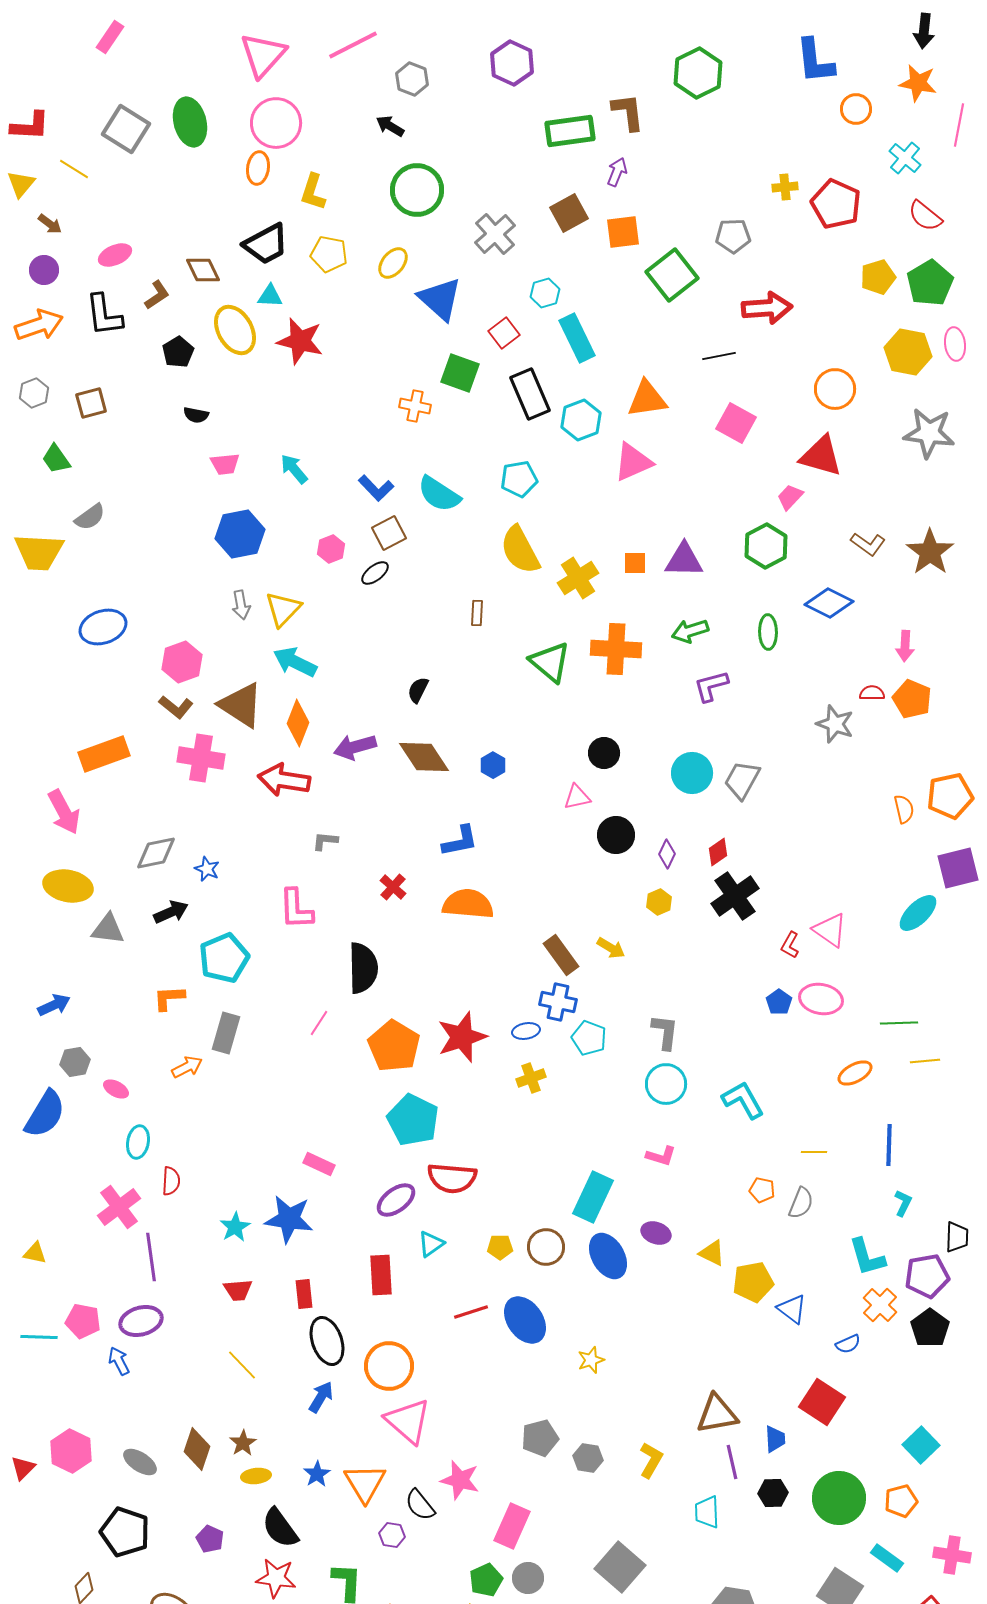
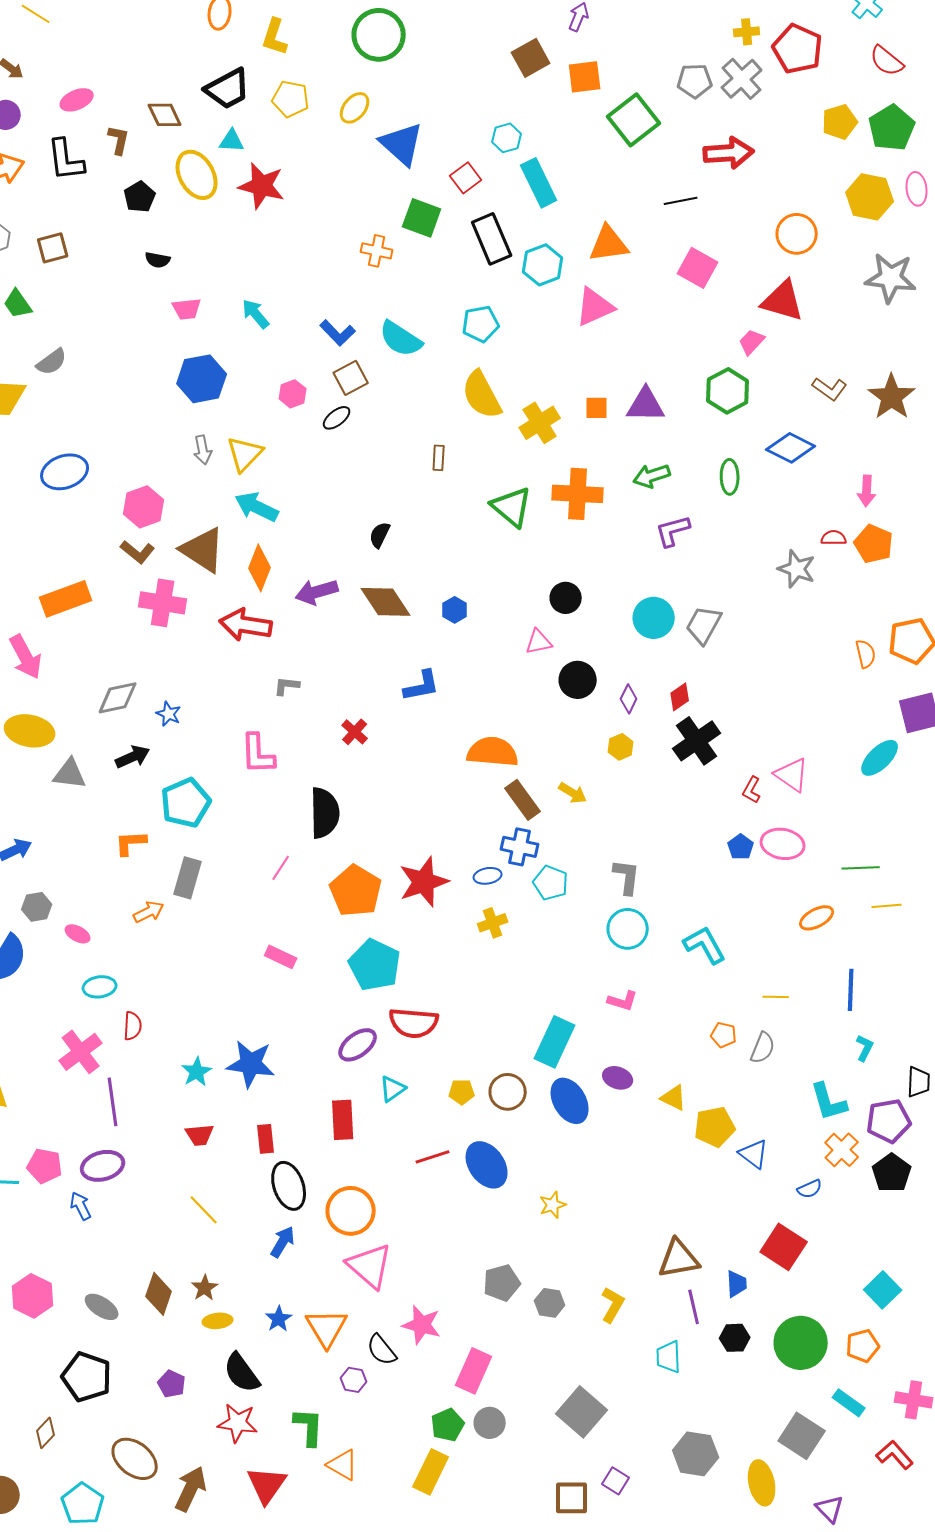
gray cross: (495, 234) -> (742, 79), moved
brown L-shape: (157, 295) -> (119, 140), turned -44
orange semicircle: (468, 904) -> (493, 752), moved
cyan ellipse: (138, 1142) -> (100, 987), turned 72
pink rectangle: (319, 1164) -> (281, 957), moved

